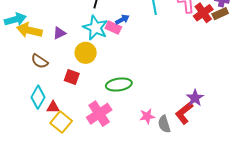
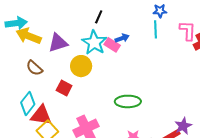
purple triangle: (59, 33) -> (58, 43), size x1.5
green ellipse: (119, 85) -> (128, 101), moved
red triangle: (53, 107) -> (41, 115), size x1.6

